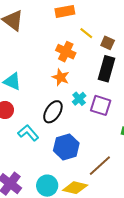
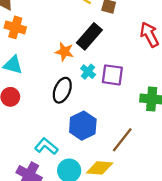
orange cross: (66, 52) -> (15, 27), moved
black rectangle: (106, 69) -> (89, 36), moved, turned 35
cyan L-shape: (28, 133) -> (46, 146), moved

